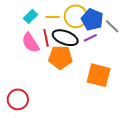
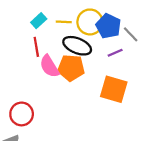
red line: (46, 38) -> (36, 47), moved
purple line: (90, 38) -> (115, 53), moved
pink semicircle: (30, 43) -> (49, 66), moved

